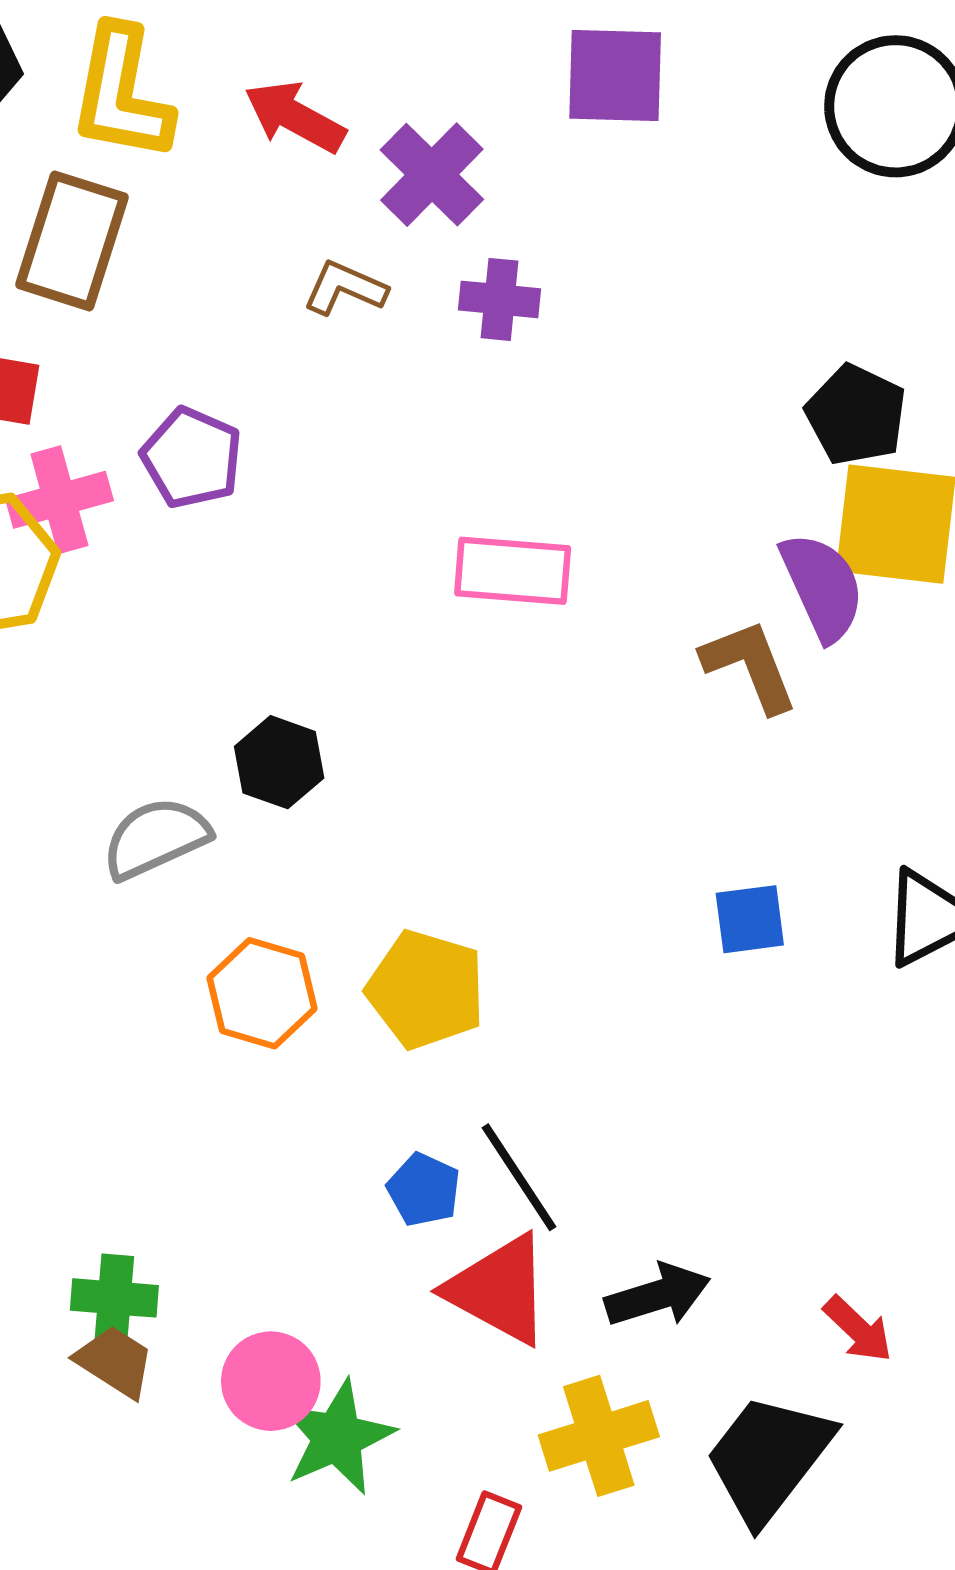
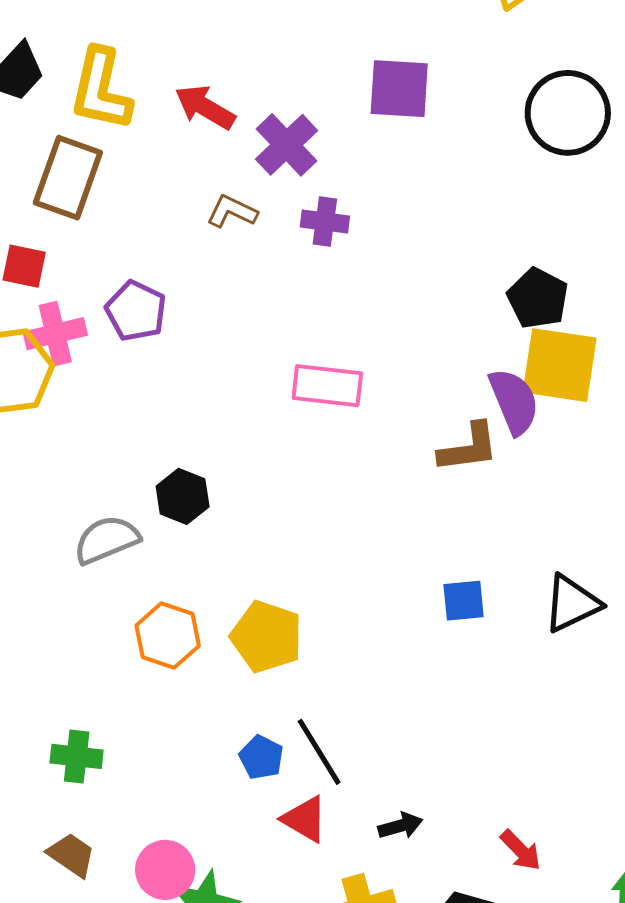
brown L-shape: (750, 666) -> (469, 448), turned 102
red triangle: (499, 1290) -> (305, 819), size x0.7
black arrow: (658, 1295) -> (400, 826), size x0.7
green cross: (114, 1298) -> (77, 756), moved

